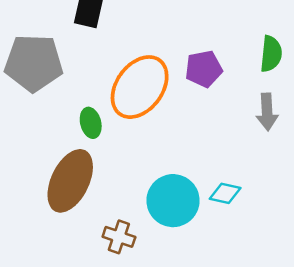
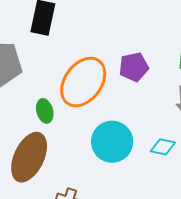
cyan diamond: (225, 193) -> (163, 147), moved
cyan circle: (173, 201) -> (112, 142), moved

